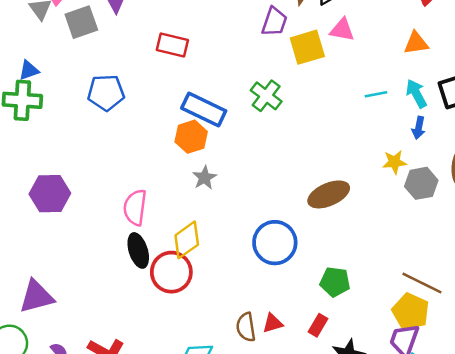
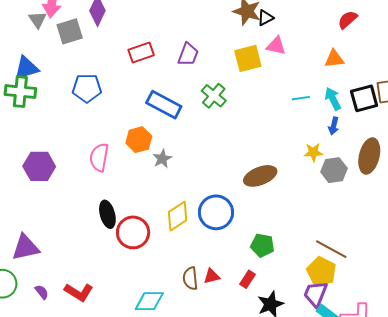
purple trapezoid: (274, 22) -> (188, 54), moved
red rectangle: (172, 45) -> (141, 53), turned -35
blue triangle: (29, 70) -> (26, 68), size x1.5
orange hexagon: (191, 137) -> (139, 140), moved
pink semicircle: (135, 207) -> (99, 157), moved
yellow diamond: (187, 240) -> (178, 216), moved

